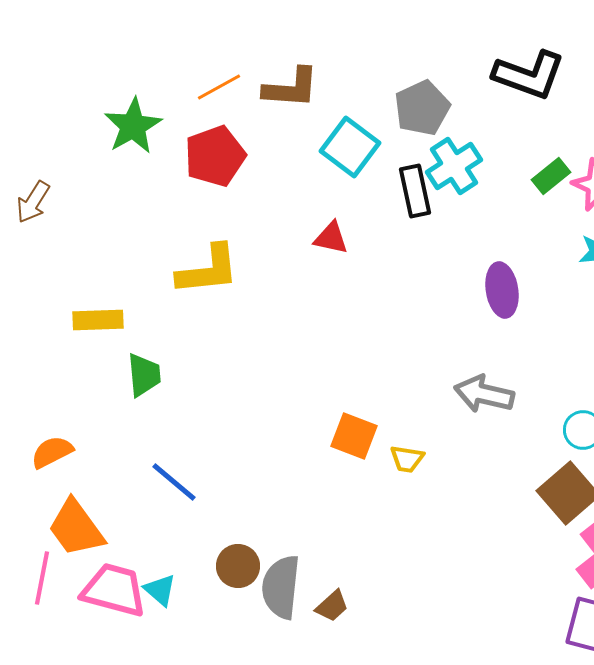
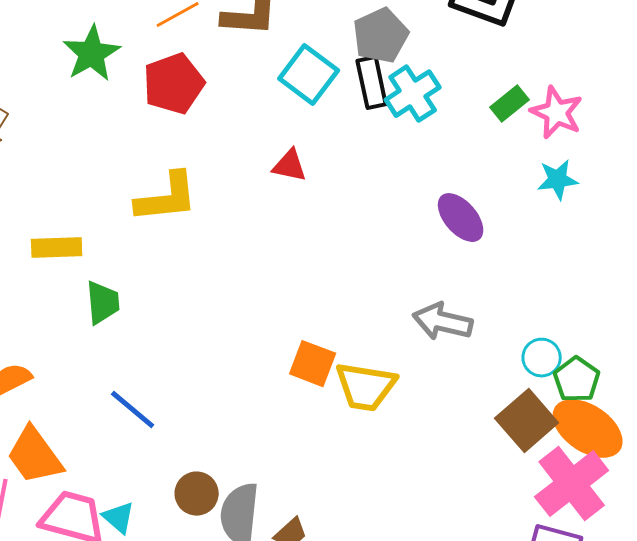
black rectangle: (415, 191) -> (372, 83), moved
purple ellipse: (502, 290) -> (461, 218), turned -32
yellow trapezoid: (407, 459) -> (366, 387), size x1.8

